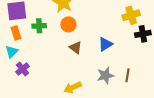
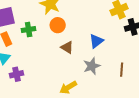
purple cross: (23, 69) -> (17, 74), turned 32
gray star: (105, 76) -> (92, 66), moved

